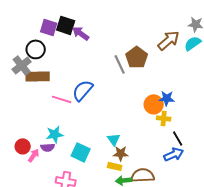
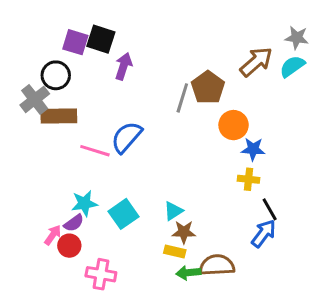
purple arrow: (81, 33) -> (124, 66), moved, turned 72
gray line: (120, 64) -> (182, 98), turned 42
orange circle: (154, 104) -> (234, 125), moved
cyan triangle: (114, 139) -> (173, 211), turned 32
red circle: (23, 146) -> (69, 246), moved
purple semicircle: (48, 147) -> (74, 223), turned -32
cyan square: (81, 152) -> (124, 214), moved, turned 30
blue arrow: (174, 154) -> (264, 234), turned -30

